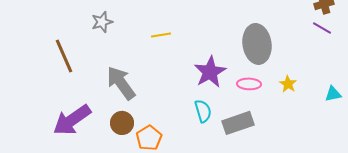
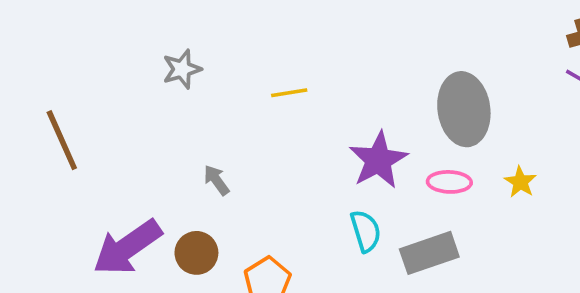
brown line: (64, 56) -> (62, 140), moved
gray arrow: (121, 83) -> (216, 180), size x0.5
brown circle: (122, 123) -> (196, 253), moved

